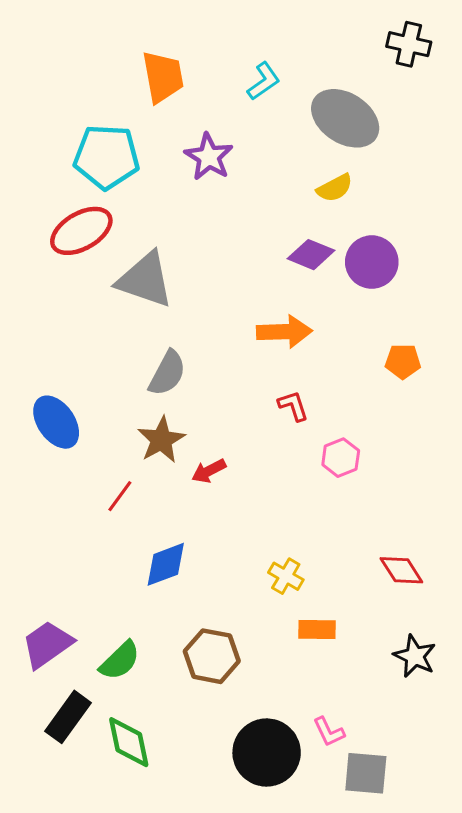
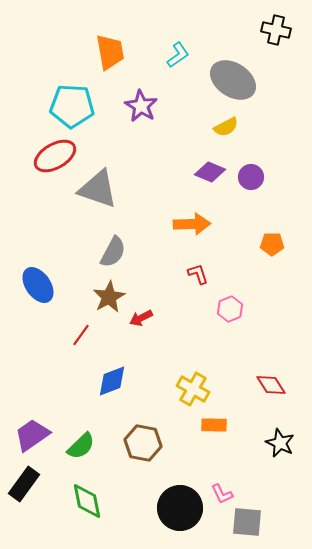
purple circle: (372, 262) -> (251, 177), size x0.7
yellow cross: (286, 576) -> (193, 389), size x1.4
black rectangle: (68, 717) -> (24, 484), moved

